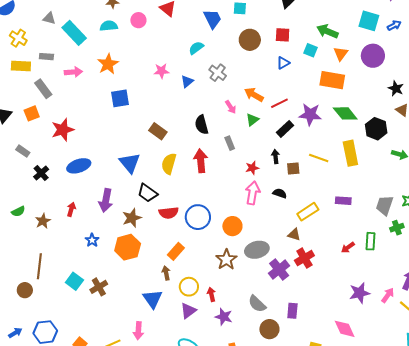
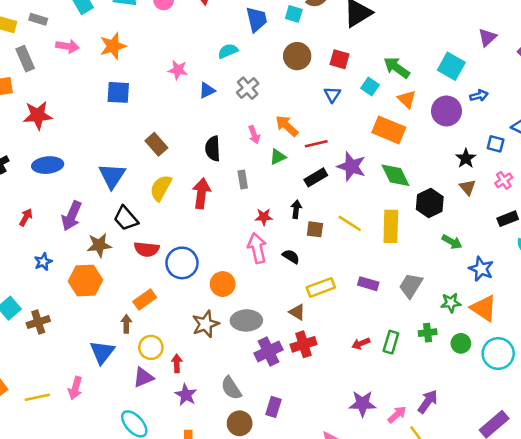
blue arrow: (394, 25) -> (479, 96), moved
orange triangle: (341, 54) -> (407, 99), turned -35
blue triangle: (283, 63) -> (332, 94), turned -40
pink arrow: (253, 193) -> (257, 248), turned -35
gray trapezoid: (385, 205) -> (411, 286), moved

